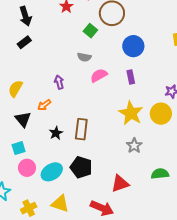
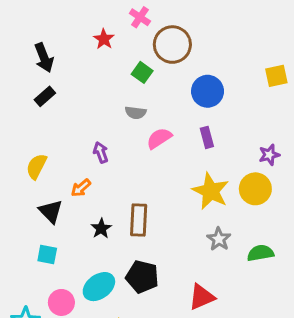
cyan square: (19, 148) -> (47, 255), turned 32
pink circle: (27, 168) -> (61, 302), moved
green semicircle: (160, 174) -> (260, 253), moved

